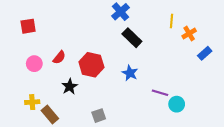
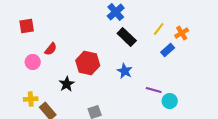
yellow line: (171, 21) -> (159, 29), moved, turned 32
blue rectangle: (205, 53) -> (168, 50), moved
red semicircle: (59, 57) -> (51, 49), moved

